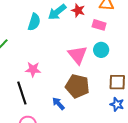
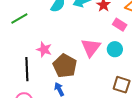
brown pentagon: (77, 86) -> (65, 66), moved

